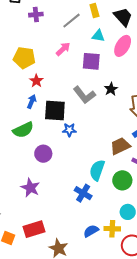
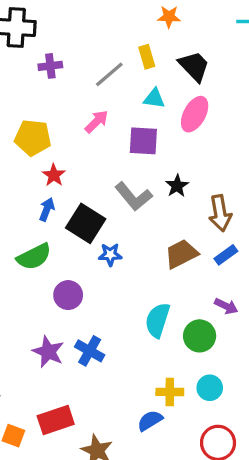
black square: (55, 110) -> (86, 223), turned 30
brown trapezoid: (120, 146) -> (181, 254), moved
blue cross: (83, 193) -> (90, 351), moved
yellow cross: (112, 229) -> (170, 392), moved

